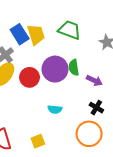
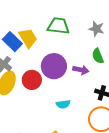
green semicircle: (74, 67) -> (98, 56), moved
purple arrow: (94, 81) -> (81, 70), moved

